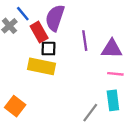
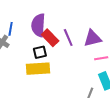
blue line: (23, 14) -> (11, 29), turned 64
red rectangle: (39, 32) -> (50, 38), moved

